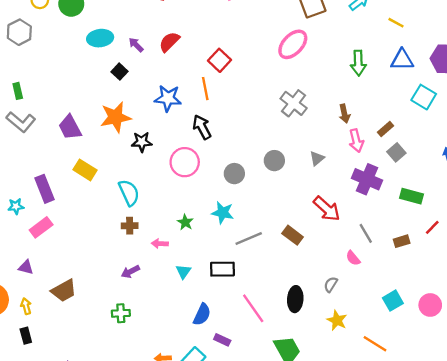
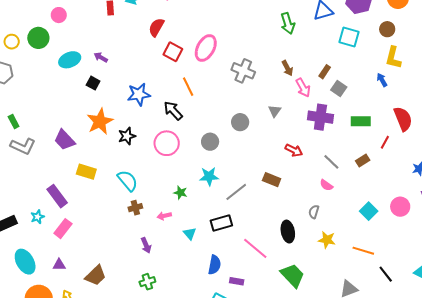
red semicircle: (169, 42) -> (156, 27), moved
pink ellipse: (293, 44) -> (206, 48), moved
orange line: (205, 89) -> (188, 87), moved
red arrow: (327, 209) -> (294, 150), size x0.7
purple arrow: (130, 272) -> (146, 245), turned -70

